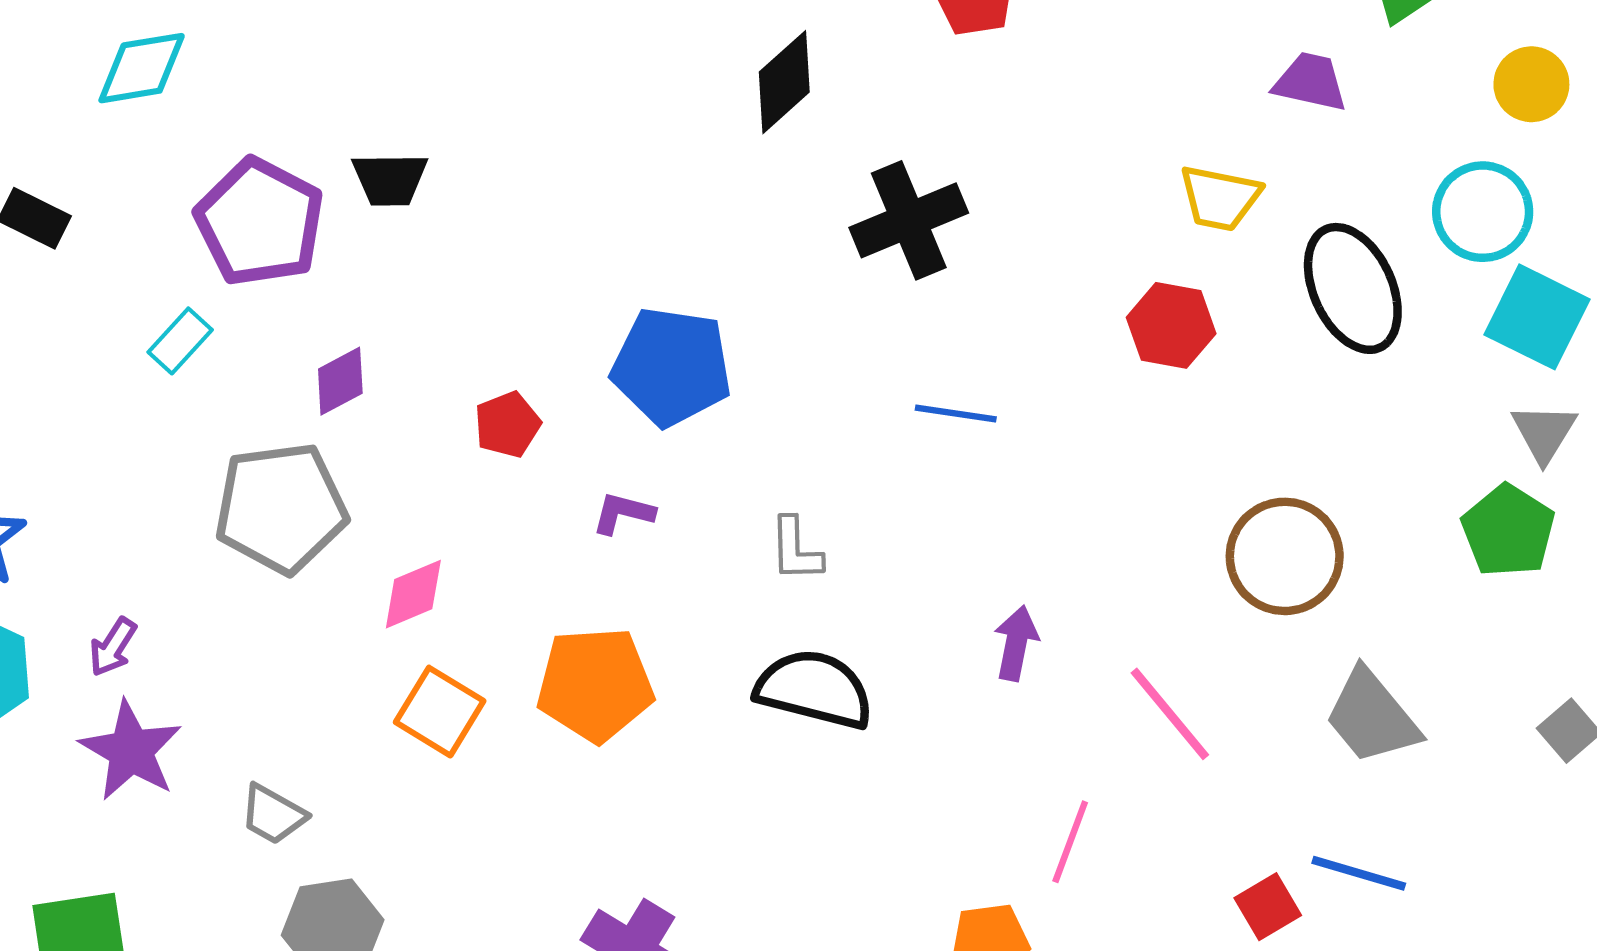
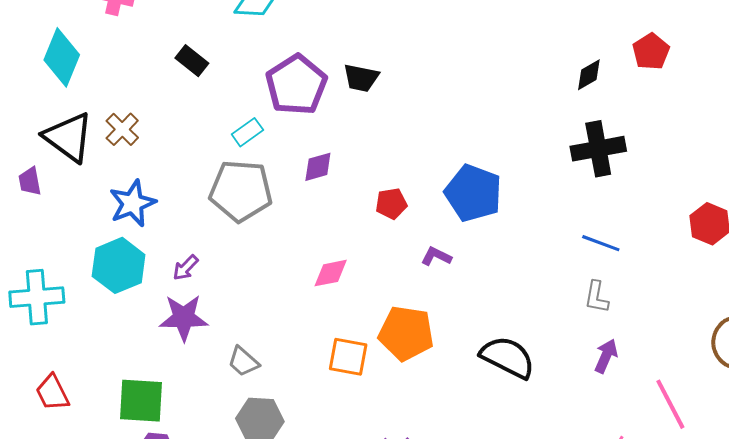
black diamond: (784, 82) -> (589, 75), moved, size x0.7
gray pentagon: (281, 508) -> (241, 191), moved
gray L-shape: (796, 549) -> (597, 297), moved
orange square: (440, 712) -> (348, 357), moved, turned -33
purple star: (131, 751) -> (184, 318), turned 30

